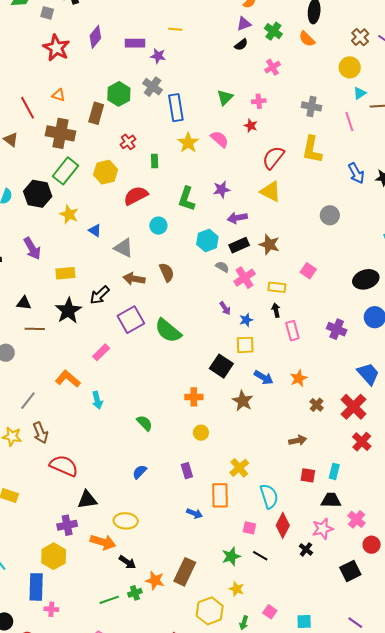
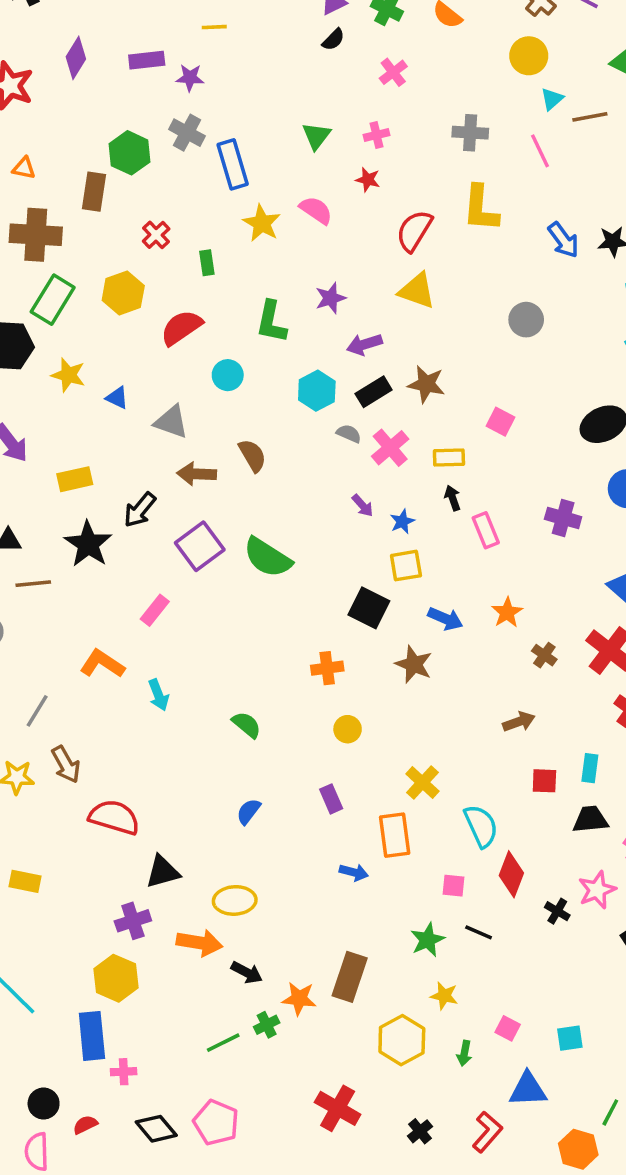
pink star: (323, 529) -> (597, 890), moved

